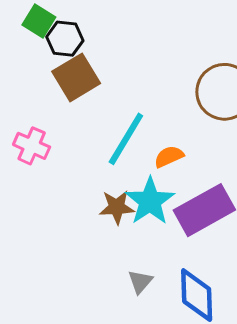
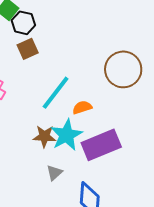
brown square: (76, 77) -> (28, 49), size x0.7
gray triangle: (140, 282) -> (54, 173), moved

